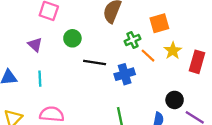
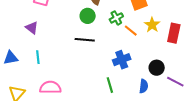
green circle: (72, 38) -> (88, 16), moved
blue cross: (125, 74) -> (122, 60), moved

